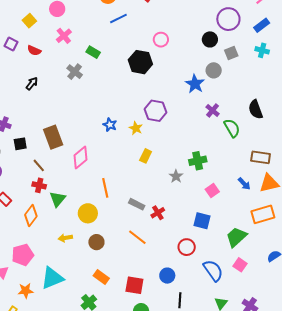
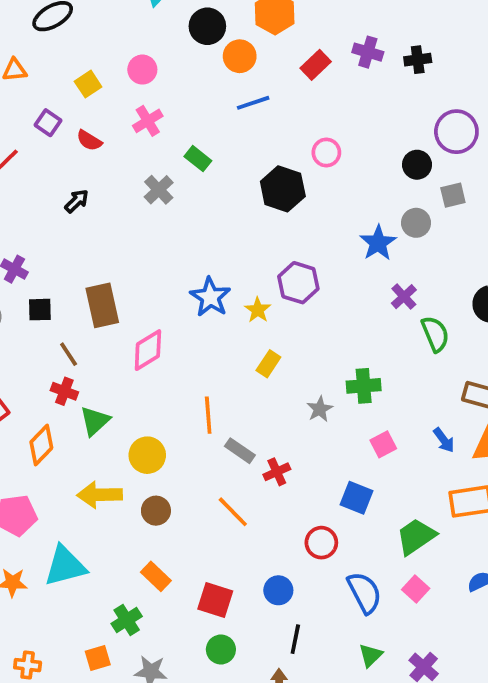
blue star: (110, 125) -> (210, 297), size x1.5
orange line: (105, 188) -> (208, 415), moved
yellow arrow: (65, 238) -> (100, 495), size x1.6

